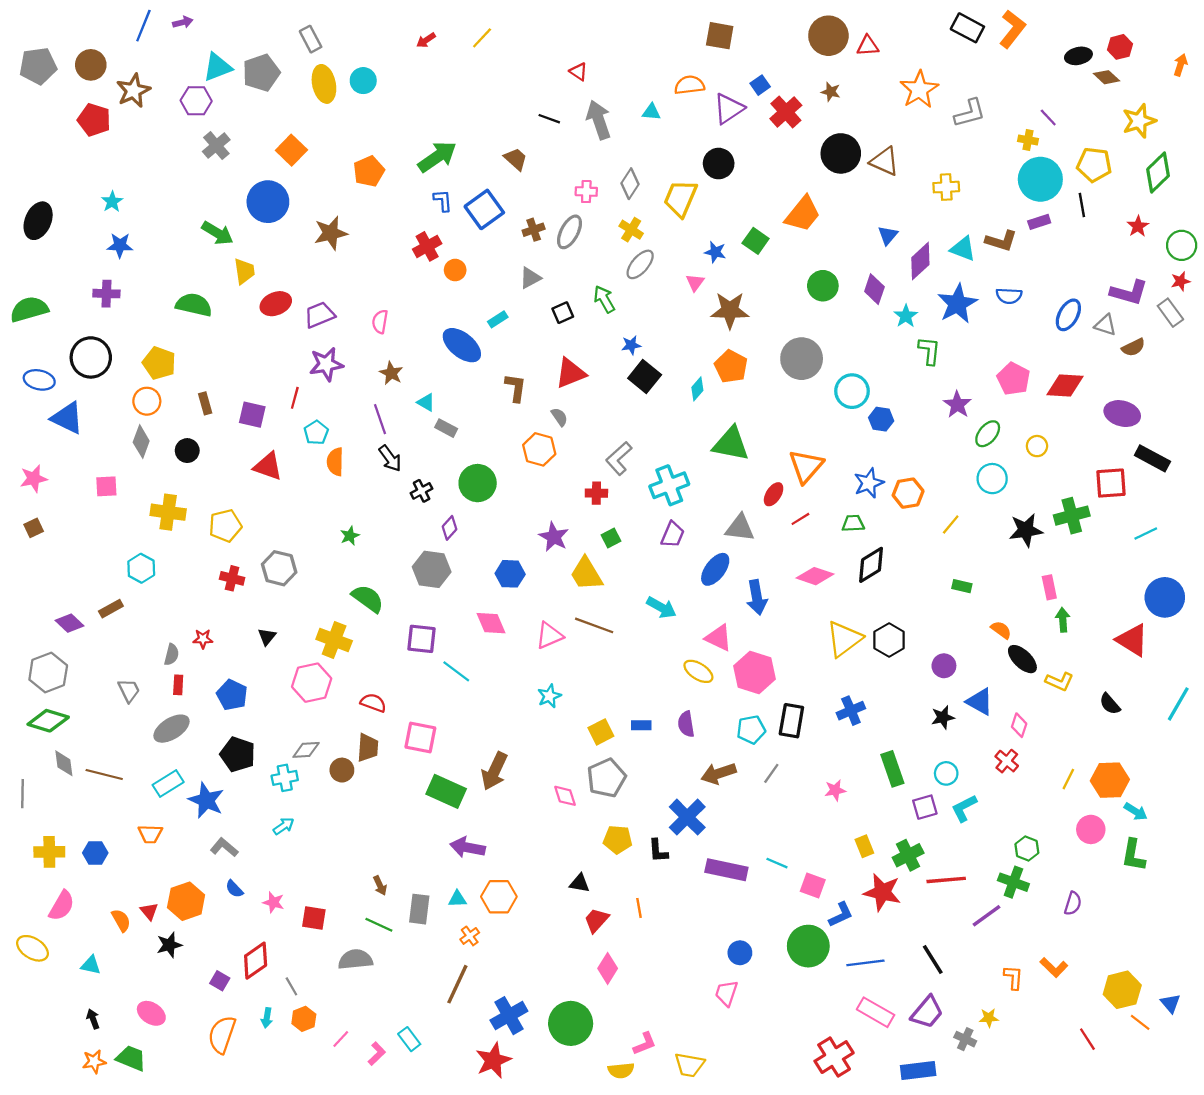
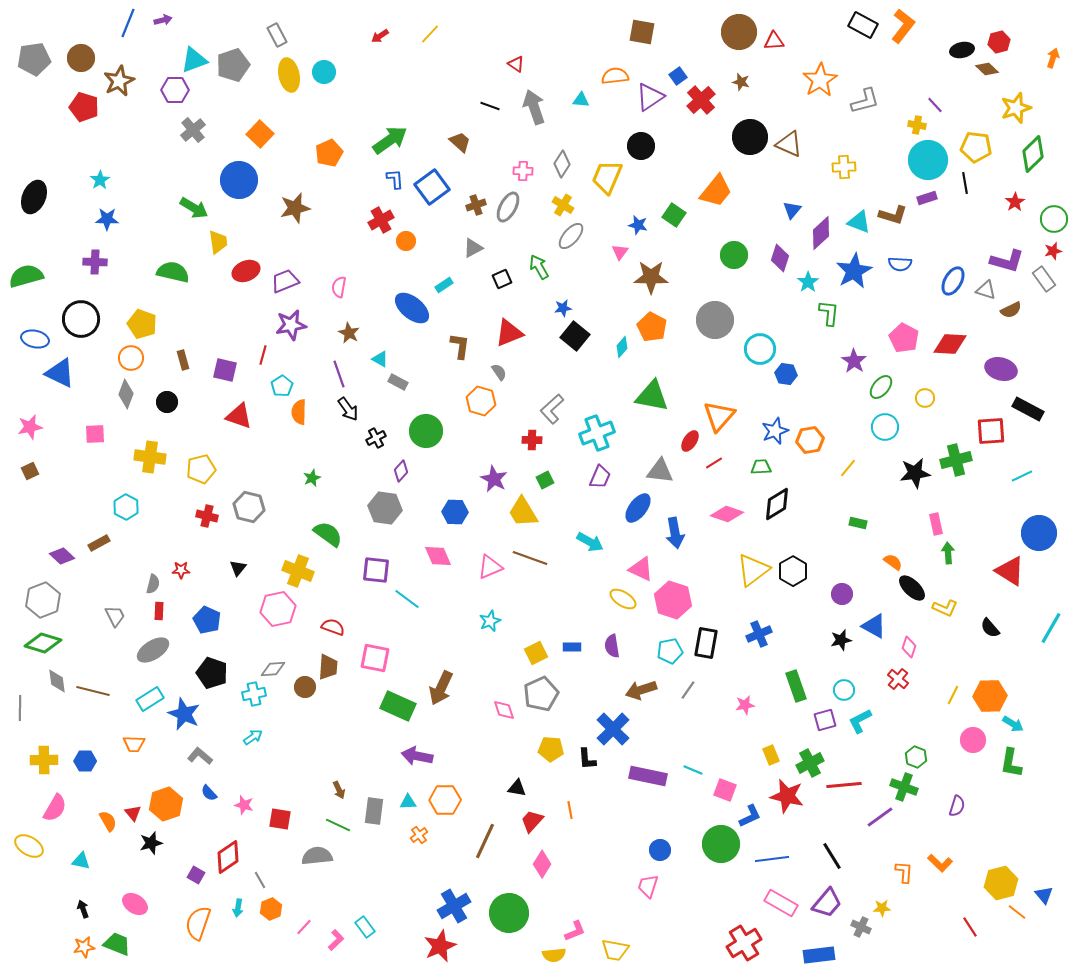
brown line: (457, 984) -> (485, 841), moved

